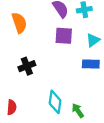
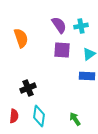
black cross: (27, 66) -> (28, 88), moved
cyan diamond: (55, 102) -> (39, 116), moved

